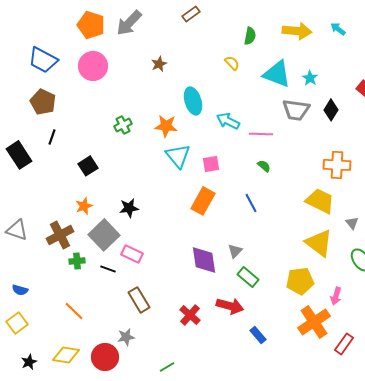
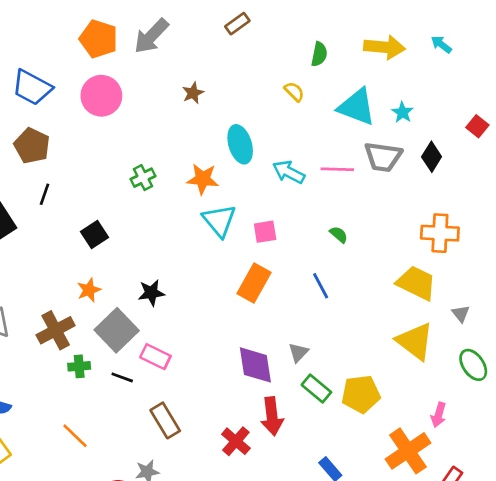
pink line: (261, 134) -> (337, 169), moved
yellow pentagon: (300, 281) -> (361, 394), moved
red arrow: (230, 306) -> (272, 416), moved, turned 68

